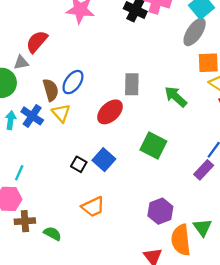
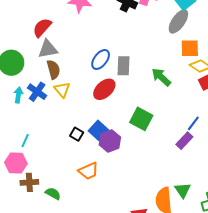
gray triangle: (21, 63) -> (48, 49), moved, size x1.5
blue ellipse: (73, 82) -> (101, 60), moved
purple hexagon: (160, 211) -> (110, 141), moved

